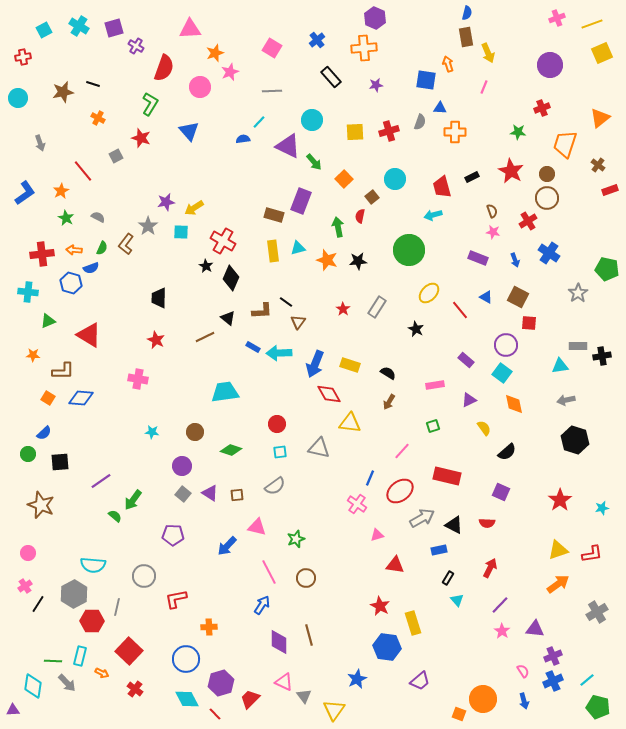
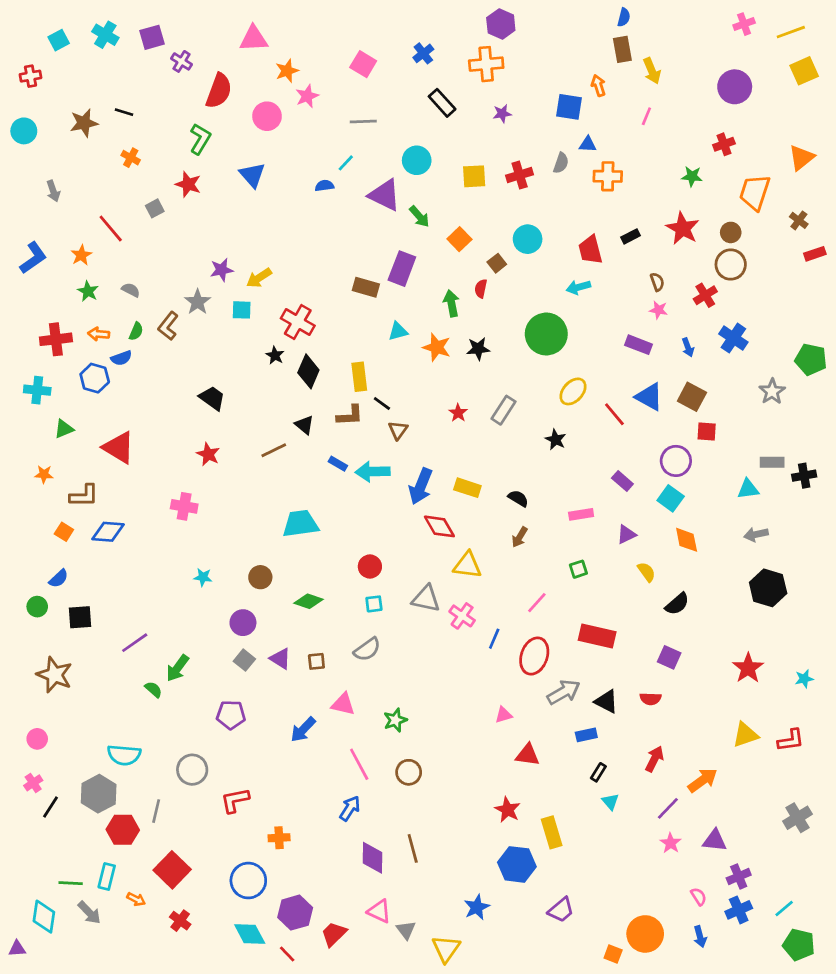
yellow rectangle: (273, 251) -> (359, 377), moved
blue triangle: (486, 297) -> (649, 397), size x1.6
black trapezoid: (159, 298) -> (212, 398), turned 125
red ellipse: (400, 491) -> (534, 656), turned -32
pink cross: (357, 504) -> (462, 616), moved
orange arrow: (558, 584) -> (703, 780), moved

